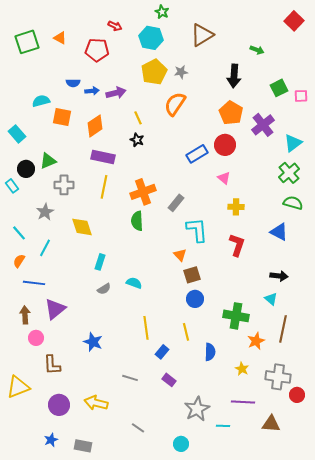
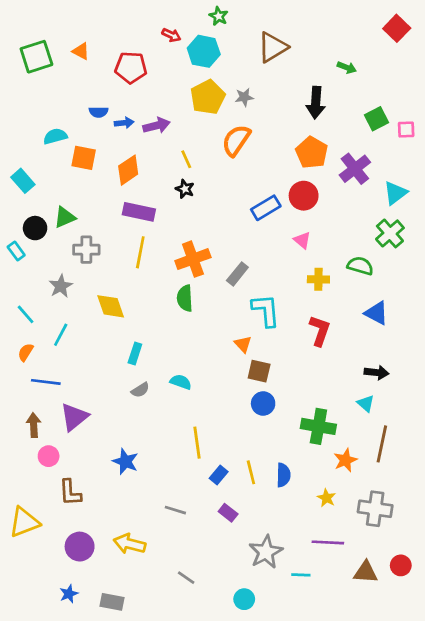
red arrow: (115, 26) -> (171, 35), moved
green semicircle: (293, 203) -> (360, 266), moved
brown square: (192, 275) -> (259, 371), turned 30
yellow line: (186, 332) -> (251, 472), moved
red circle: (297, 395) -> (401, 565), moved

